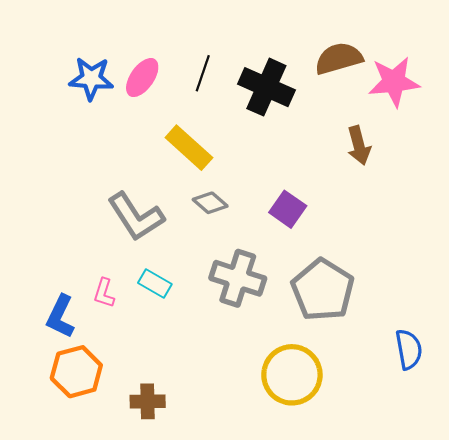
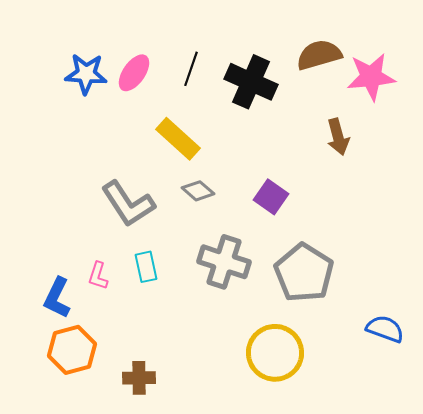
cyan rectangle: (155, 284) -> (146, 267), turned 48
blue semicircle: (409, 349) -> (385, 329), turned -60

